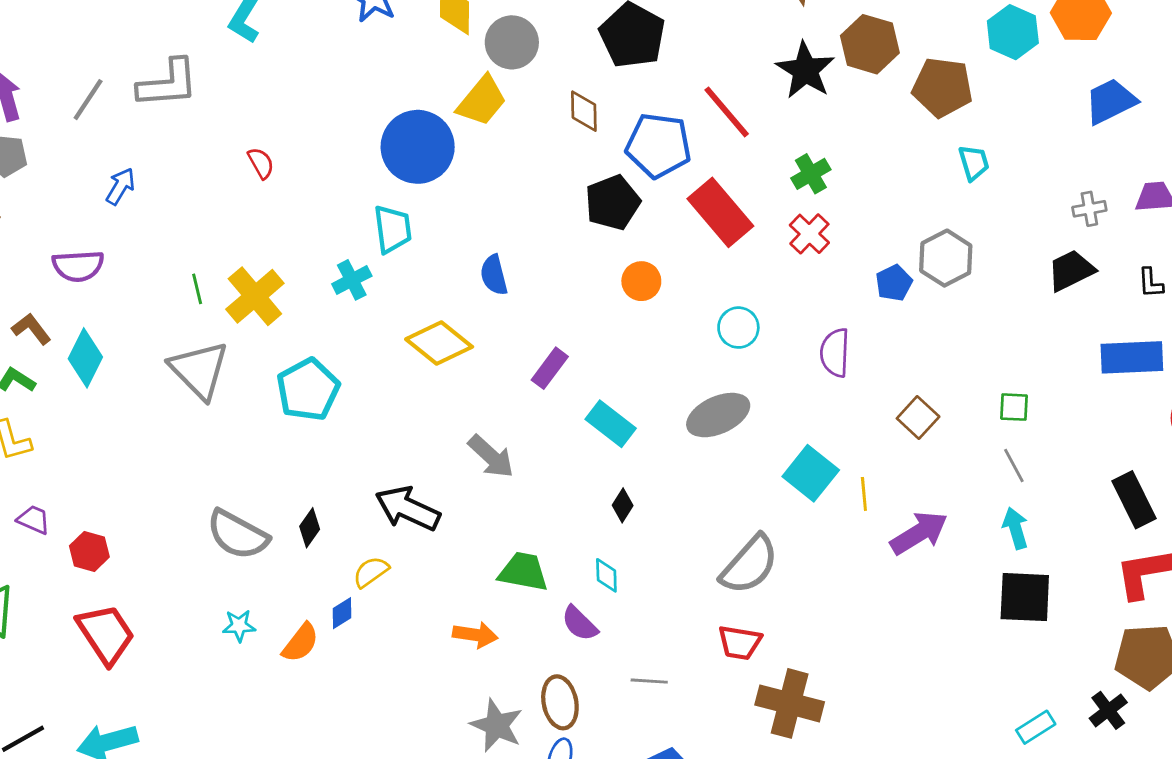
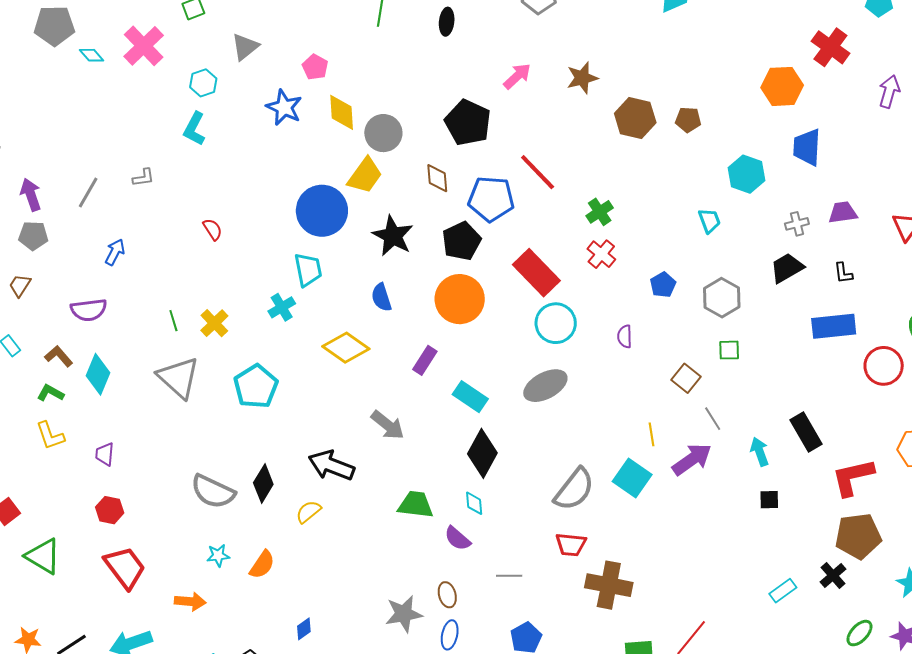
cyan hexagon: (1013, 32) -> (746, 174), moved
black star: (805, 70) -> (393, 236), moved
gray L-shape: (168, 83) -> (143, 178), size x0.5
brown pentagon: (942, 87) -> (688, 120), moved, size x0.6
blue trapezoid: (1111, 101) -> (807, 147), turned -57
cyan trapezoid: (974, 163) -> (709, 221), moved
red rectangle: (720, 212) -> (536, 273), moved
gray hexagon: (946, 258) -> (722, 298), moved
orange circle: (641, 281) -> (460, 299), moved, size x1.8
yellow cross: (255, 296) -> (214, 323), size x0.7
cyan circle: (738, 328) -> (556, 323), size x1.4
purple semicircle: (835, 353) -> (625, 336), size x0.7
green square: (1014, 407) -> (729, 350), moved
gray line: (1014, 465) -> (713, 419), moved
cyan square: (811, 473) -> (632, 478), moved
black rectangle: (1134, 500) -> (806, 432), moved
black diamond: (623, 505) -> (482, 453), size x2.0
purple trapezoid: (34, 520) -> (105, 454), moved, turned -105
black diamond: (310, 528) -> (263, 483), size x1.4
black square: (1025, 597) -> (769, 500), size x0.5
blue diamond: (342, 613) -> (304, 629), moved
orange arrow: (475, 635) -> (190, 602), moved
brown ellipse: (560, 702) -> (447, 595), size x0.7
gray star: (497, 725) -> (404, 614), turned -30

